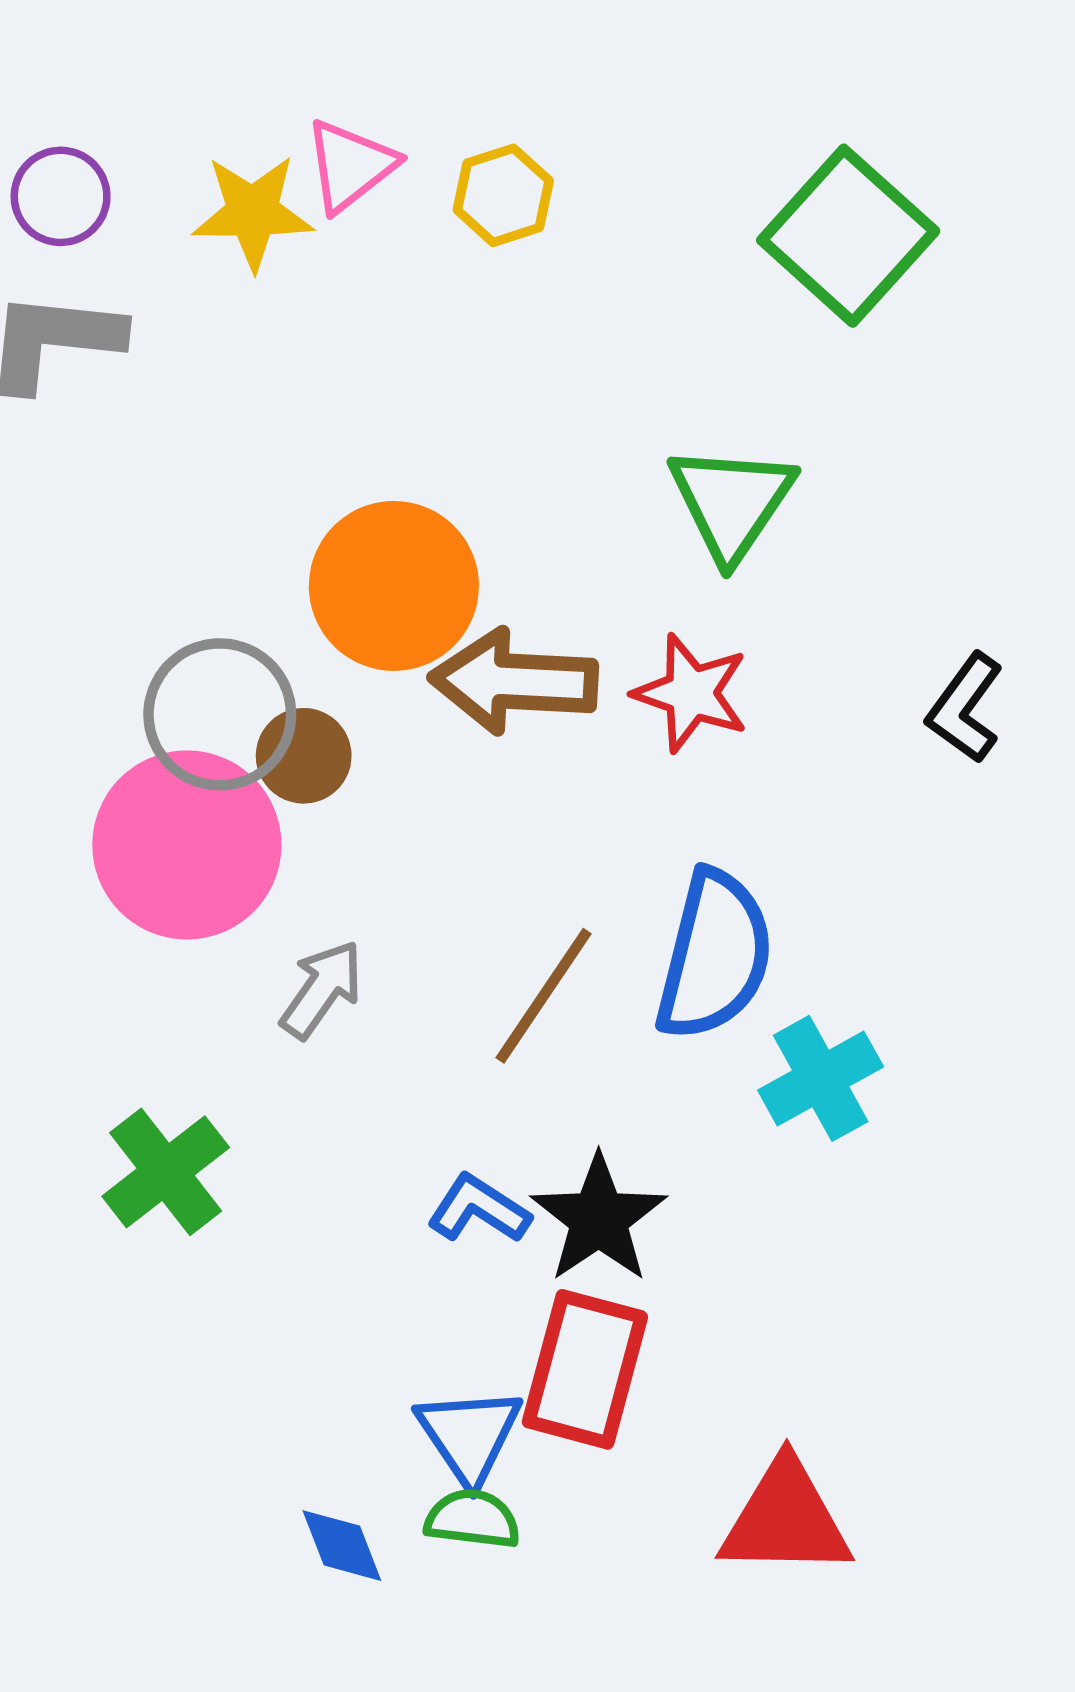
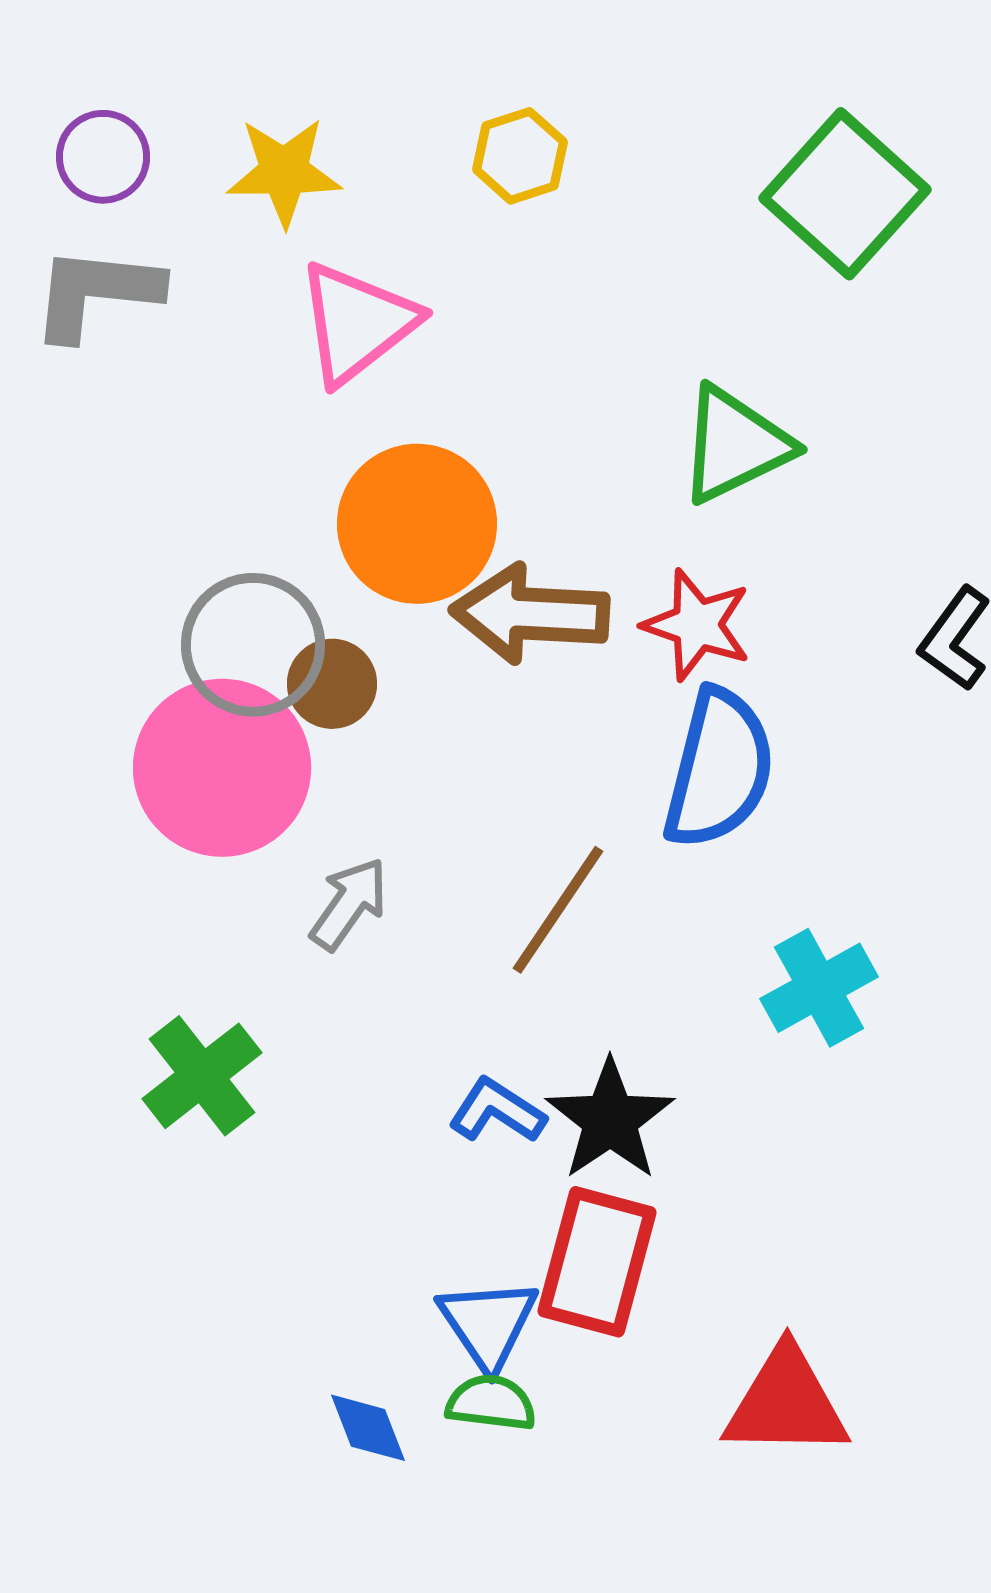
pink triangle: (350, 166) -> (357, 323), moved, size x1.4
green triangle: (731, 502) -> (735, 445), turned 30
blue semicircle: (714, 955) -> (719, 769), moved

